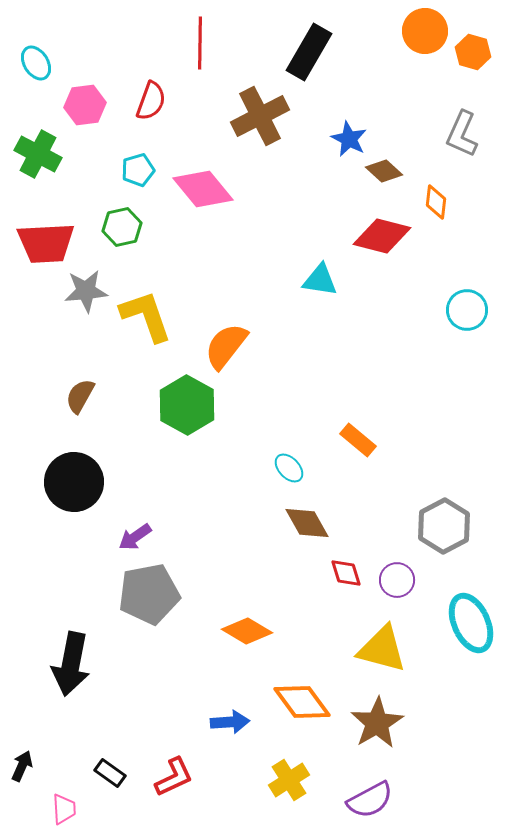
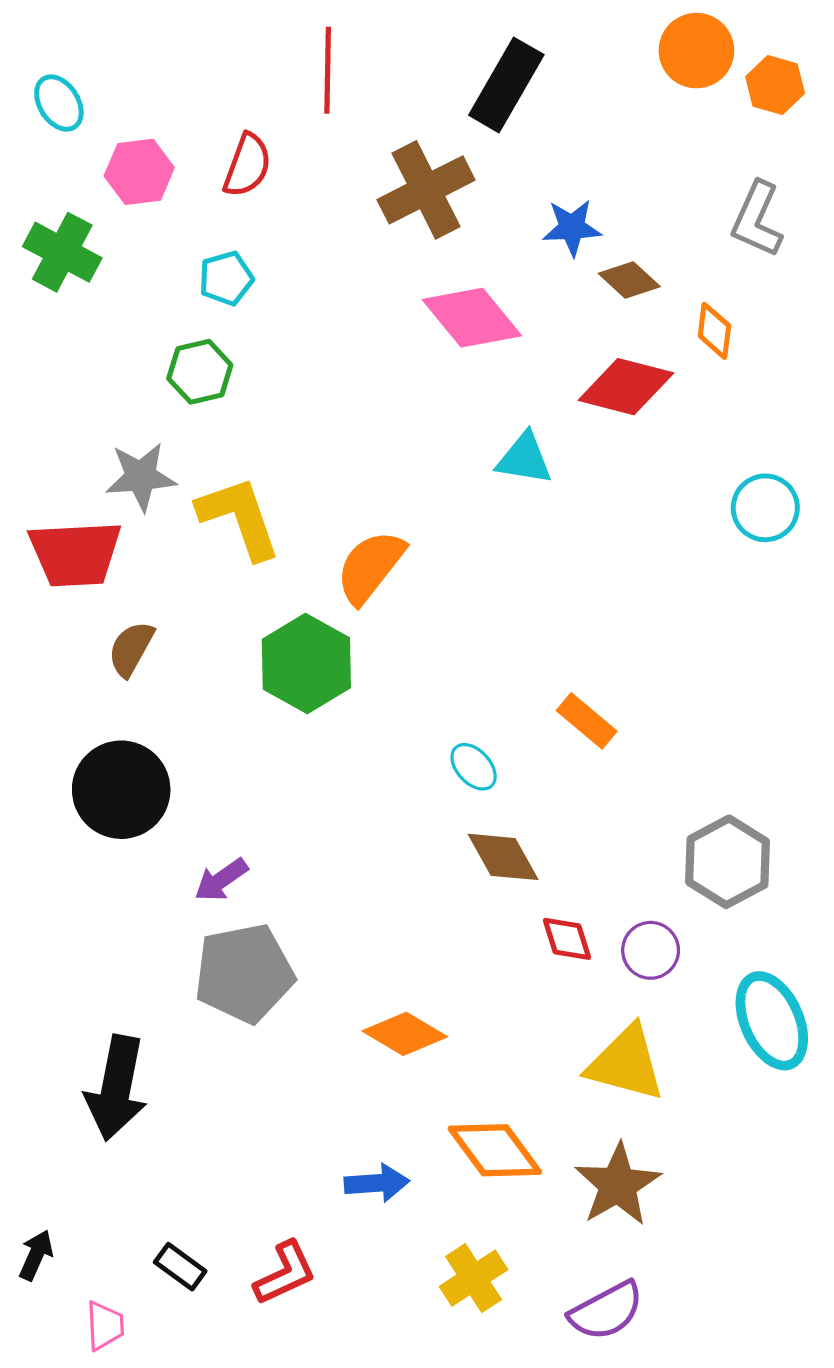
blue star: (349, 139) -> (572, 228), turned -30
pink diamond: (203, 189) -> (472, 318), moved
red trapezoid: (46, 243) -> (75, 554), moved

